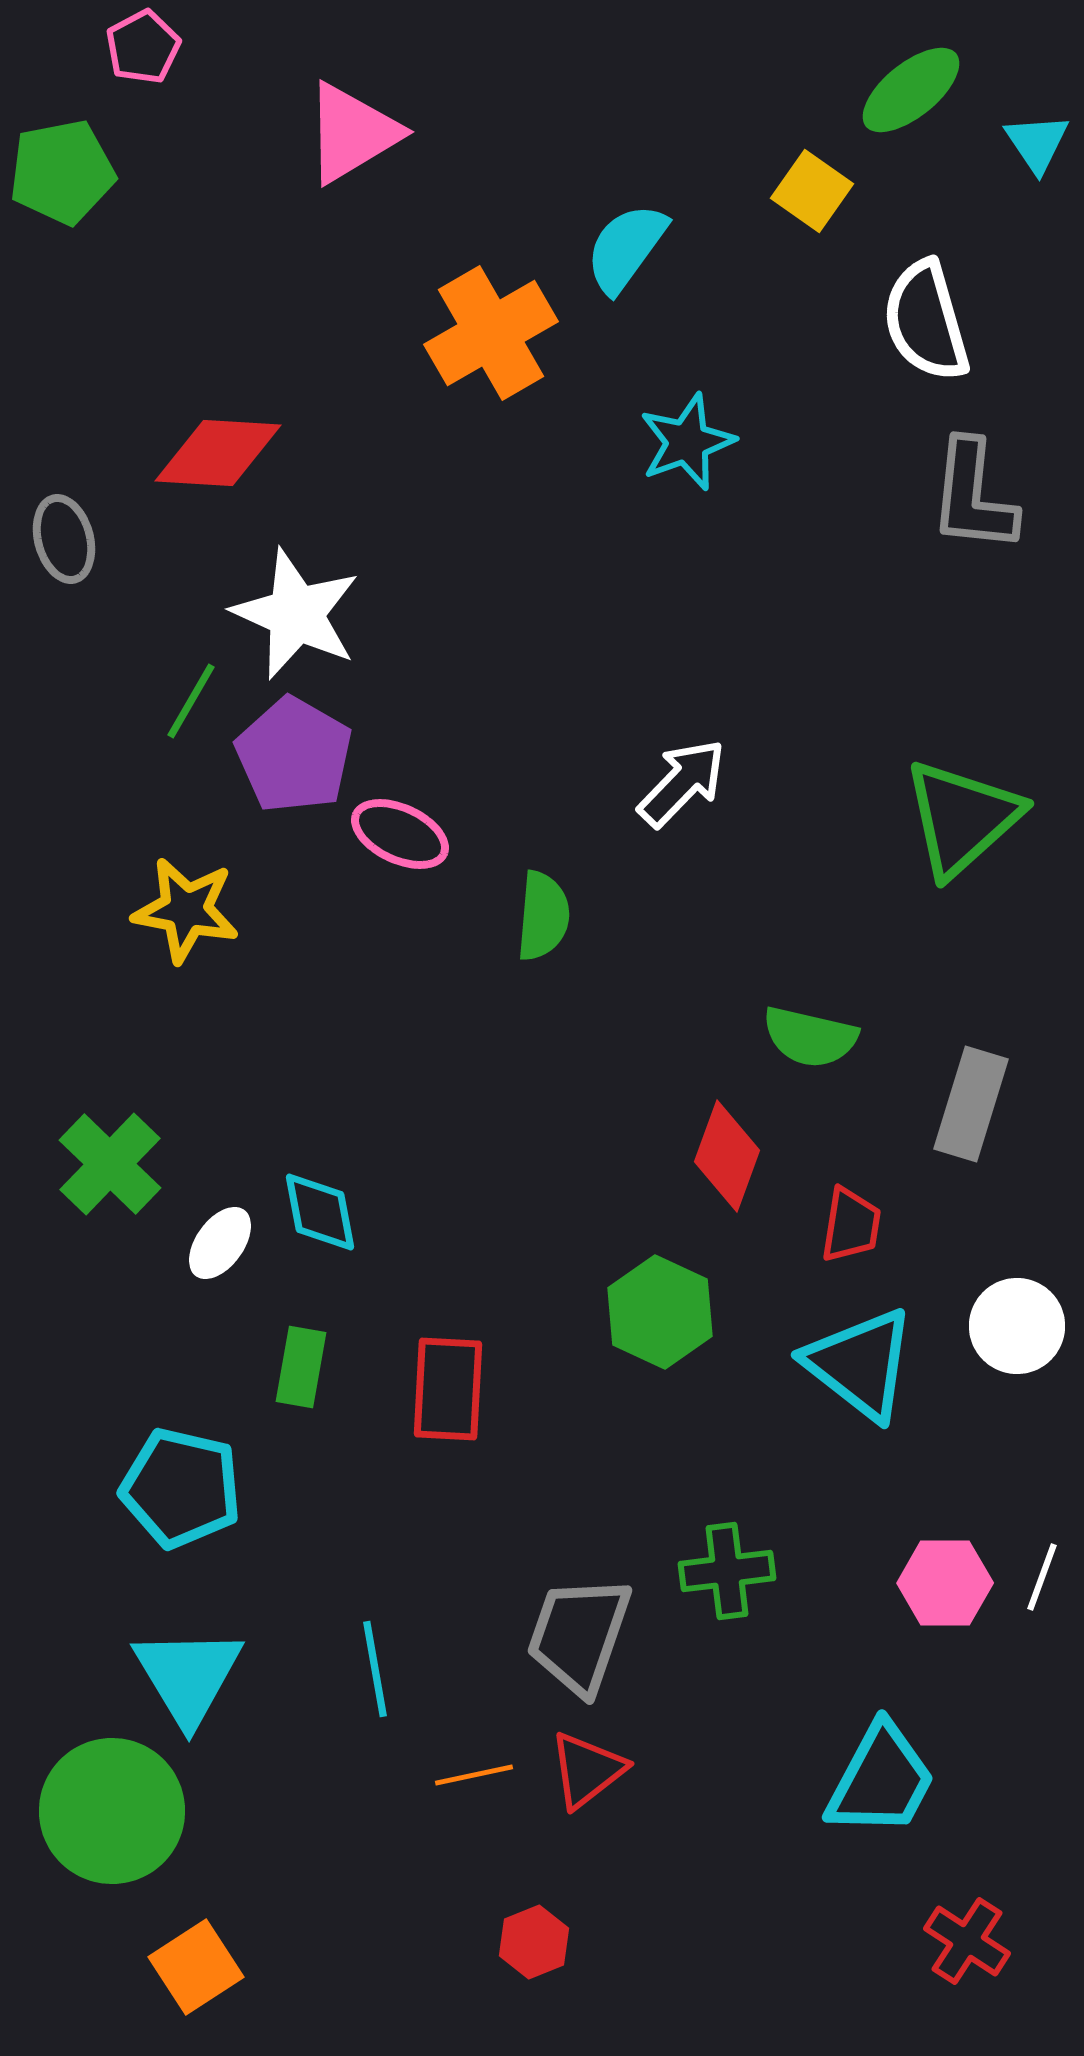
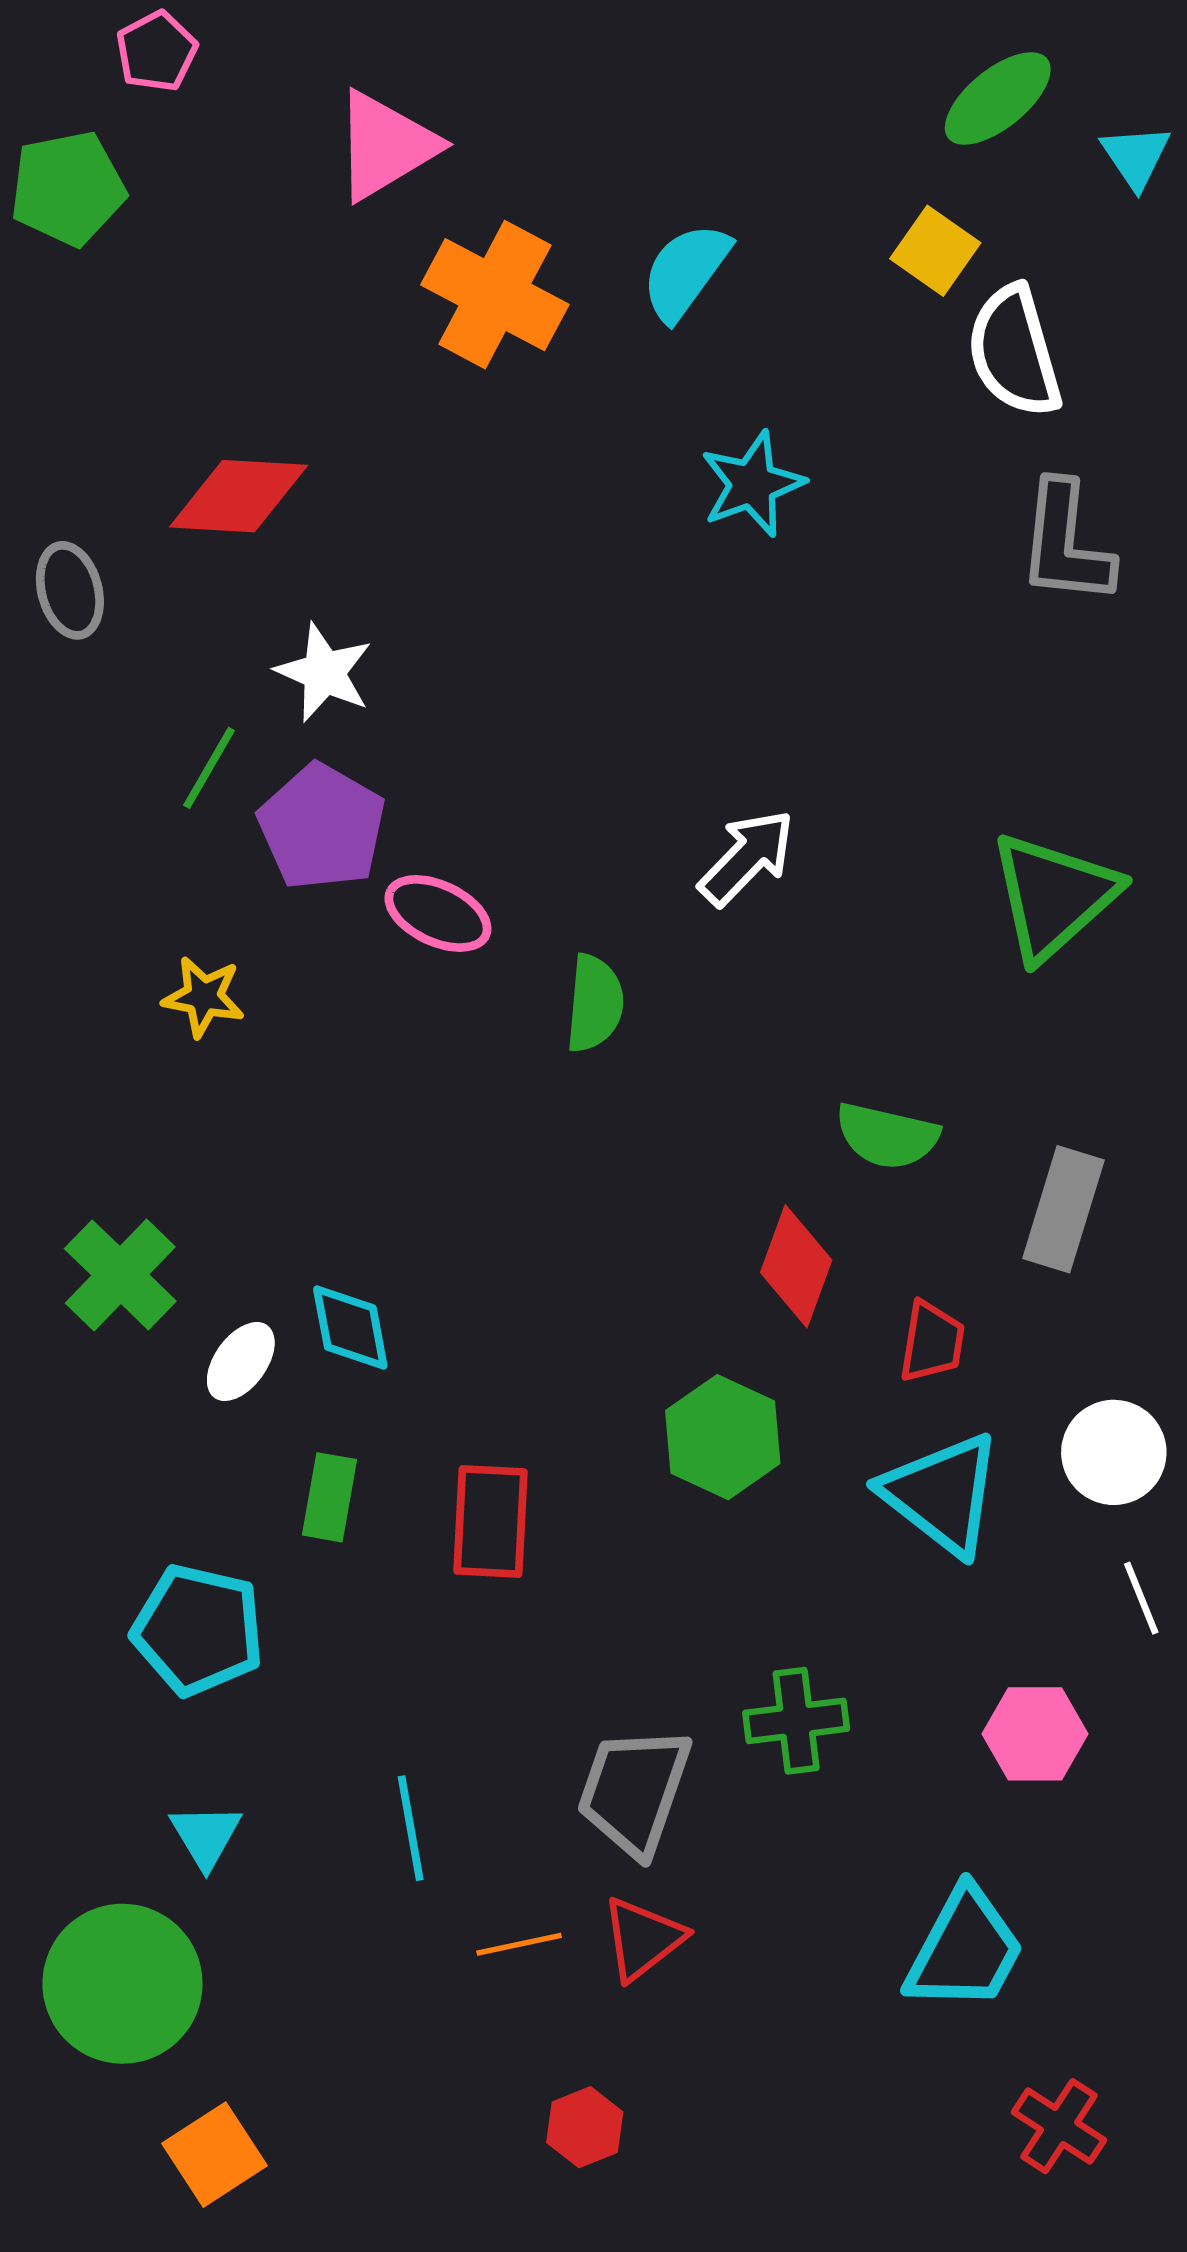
yellow square: (812, 191) -> (935, 251), moved
orange cross: (491, 333) -> (495, 295), moved, turned -32
white star: (296, 614) -> (324, 673), size x0.7
yellow star: (186, 910) -> (204, 997), size x0.7
white line: (1042, 1577) -> (1141, 1598), moved, turned -42
cyan triangle: (188, 1676) -> (206, 1836), size x0.6

